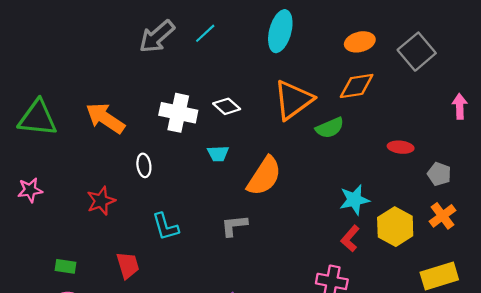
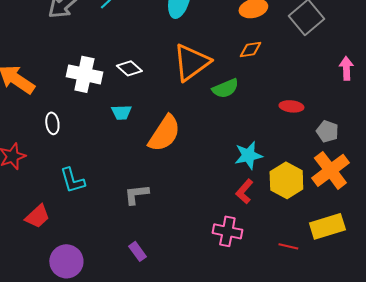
orange diamond: (357, 86) -> (250, 49), size x0.7
orange cross: (442, 216) -> (330, 170), size x1.5
gray L-shape: (234, 226) -> (136, 194), moved
red trapezoid: (128, 265) -> (37, 216), turned 64

